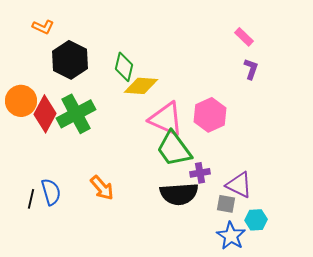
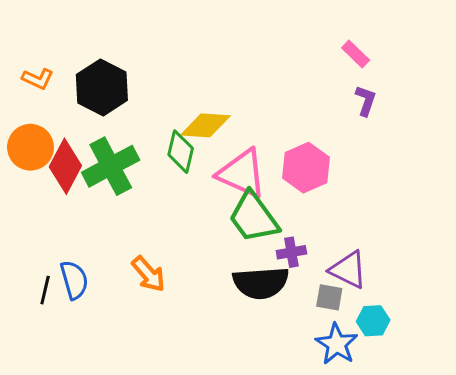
orange L-shape: (43, 27) -> (38, 79), moved
green diamond: (124, 67) -> (181, 152), moved

